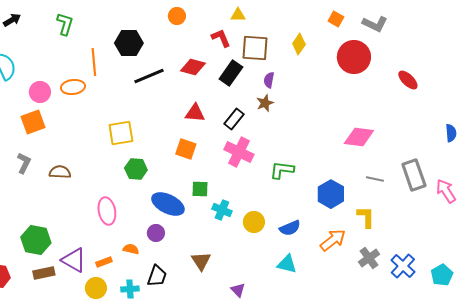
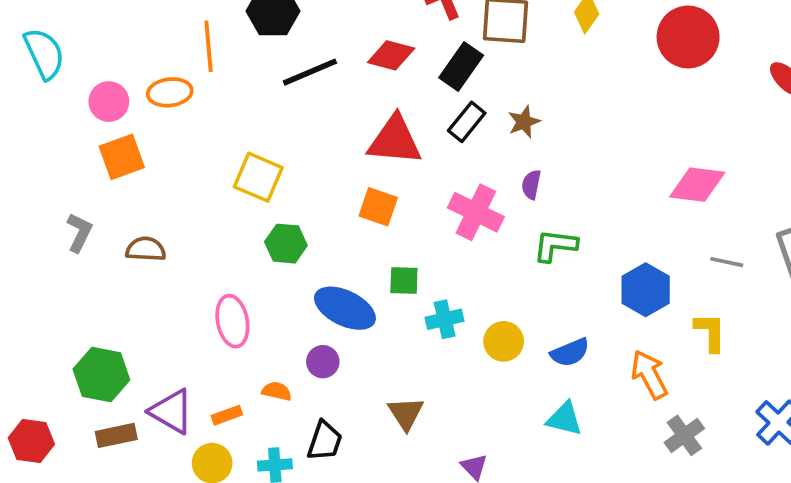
purple semicircle: (269, 80) -> (531, 185), moved
red triangle: (195, 113) -> (395, 140), size x1.5
black rectangle: (234, 119) -> (467, 122), moved
orange square: (33, 122) -> (122, 157), moved
yellow square: (121, 133) -> (258, 177), turned 32
cyan cross: (222, 210) -> (445, 319), turned -36
orange arrow: (333, 240) -> (649, 375), turned -80
gray cross: (369, 258) -> (684, 435), moved

